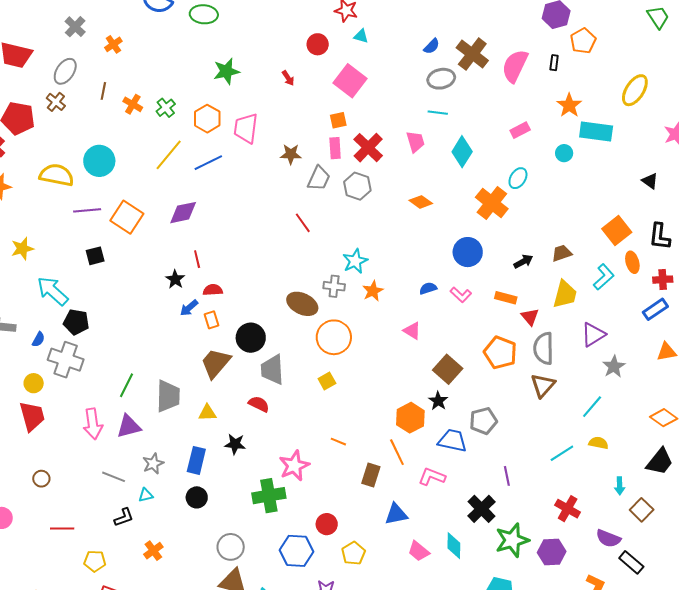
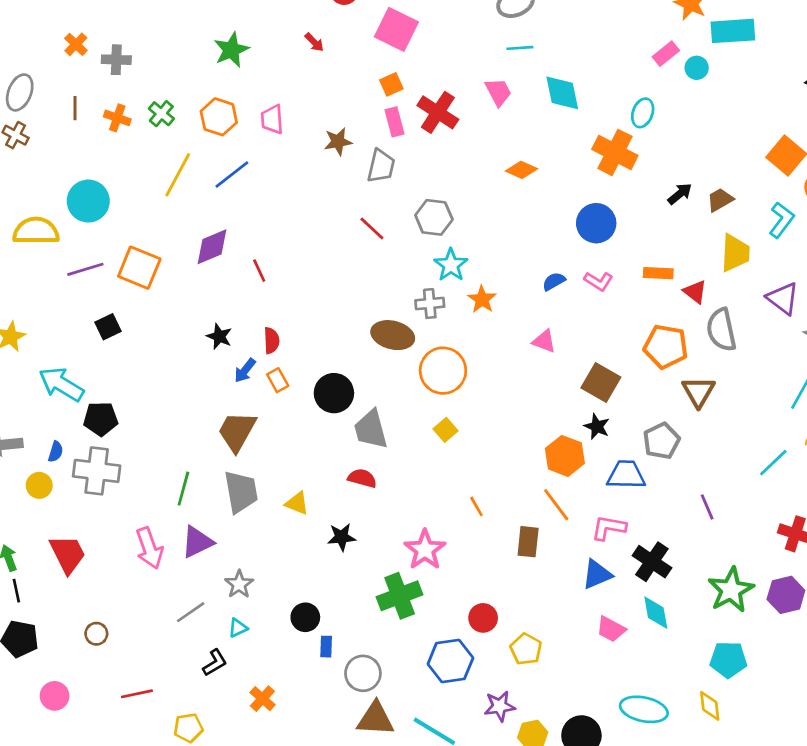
gray cross: (75, 27) -> (116, 60), moved, turned -30
pink trapezoid: (246, 128) -> (272, 119), size x0.7
pink rectangle: (520, 130) -> (666, 54), moved
cyan diamond: (462, 152) -> (562, 93), turned -32
gray hexagon: (357, 186) -> (434, 217), moved
red line: (197, 259) -> (259, 271), moved
black arrow: (523, 261) -> (680, 194), moved
red semicircle: (213, 290) -> (271, 341), turned 102
purple triangle: (593, 335) -> (783, 298), turned -40
brown trapezoid: (216, 363) -> (237, 431), moved
yellow circle: (34, 383) -> (39, 485), moved
brown triangle: (543, 385) -> (699, 392), moved
yellow triangle: (207, 413) -> (297, 503), turned 36
orange line: (338, 442) -> (476, 506), turned 49
blue rectangle: (196, 460) -> (326, 647), moved, size x0.6
gray line: (114, 477) -> (191, 612), turned -45
black cross: (481, 509) -> (652, 562), moved
blue triangle: (396, 514) -> (597, 574), moved

